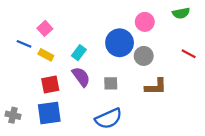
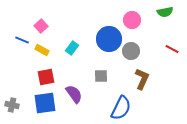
purple semicircle: (81, 77) -> (74, 94), moved
brown L-shape: (156, 87) -> (142, 79), turned -65
blue semicircle: (109, 119) -> (121, 108), moved, turned -40

